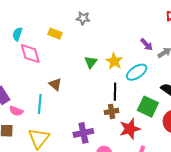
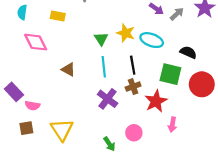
cyan semicircle: (17, 34) -> (22, 12), moved
cyan ellipse: (137, 72) -> (152, 40), turned 65
cyan line: (40, 104) -> (104, 67), moved
purple cross: (83, 133) -> (108, 99), moved, turned -30

